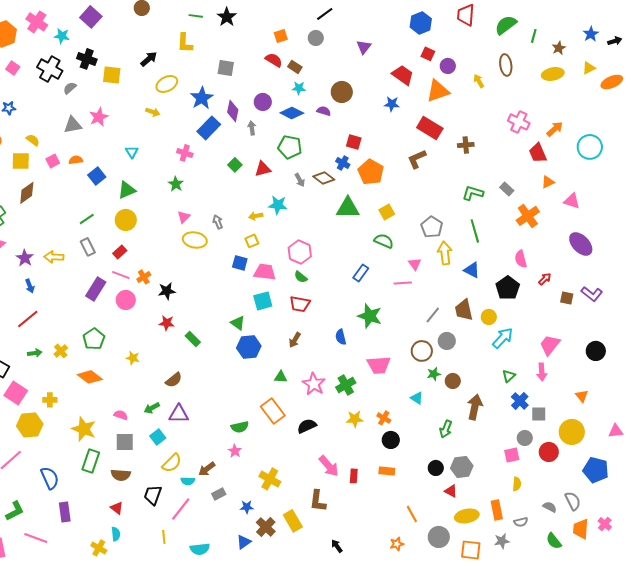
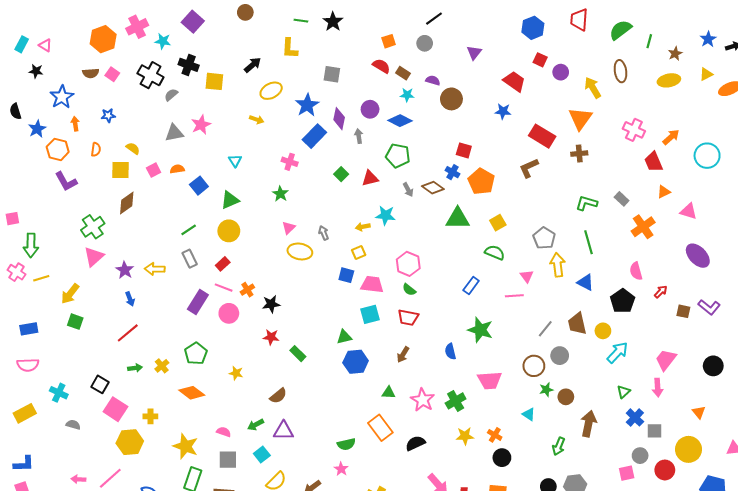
pink cross: (37, 22) -> (137, 27), turned 30
yellow arrow: (479, 81) -> (593, 88), size x1.5
orange triangle: (438, 91) -> (580, 119), moved, turned -35
purple semicircle: (324, 111) -> (433, 80), moved
green triangle: (238, 323) -> (344, 337), turned -49

